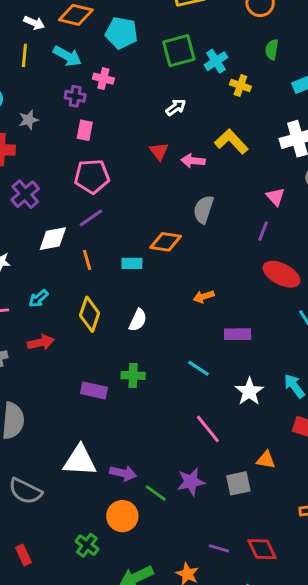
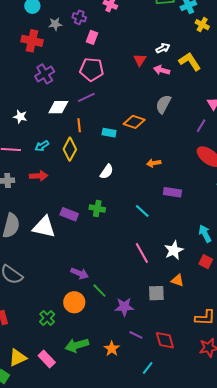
purple cross: (75, 96) -> (79, 17), moved
white arrow: (176, 107) -> (163, 48), moved
yellow diamond: (90, 314) -> (70, 149), moved
white star: (249, 391) -> (174, 250), moved
white triangle: (80, 461) -> (44, 227), moved
purple star: (191, 482) -> (124, 307), moved

